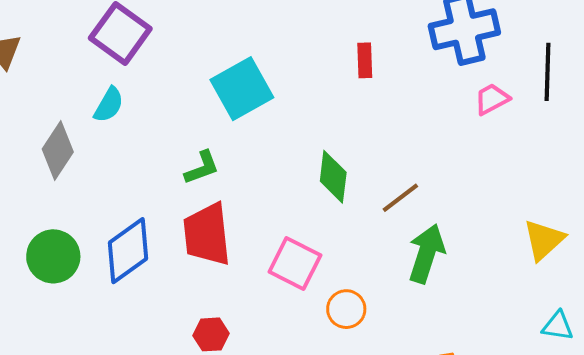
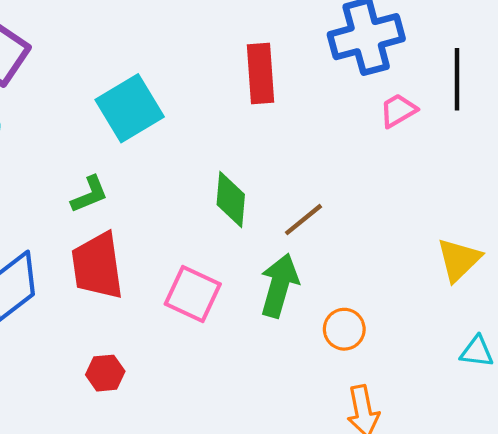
red rectangle: (365, 60) -> (260, 74), size x1.6
green arrow: (427, 254) -> (279, 285), moved
orange circle: (346, 309) -> (344, 329), moved

